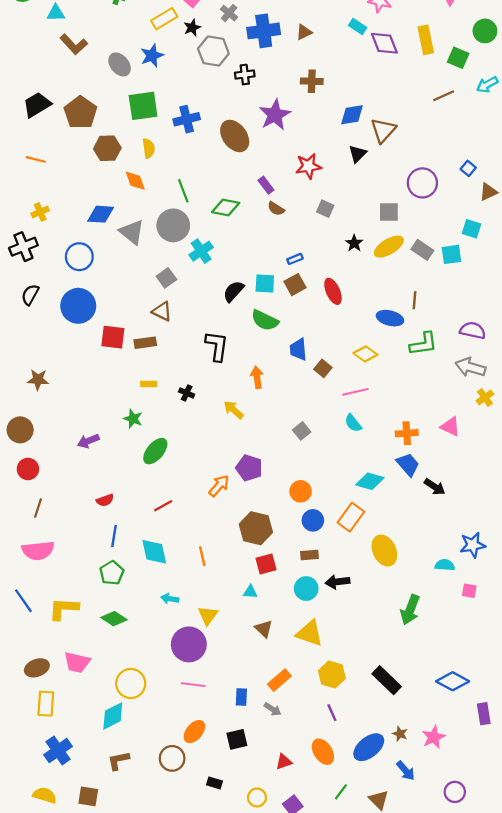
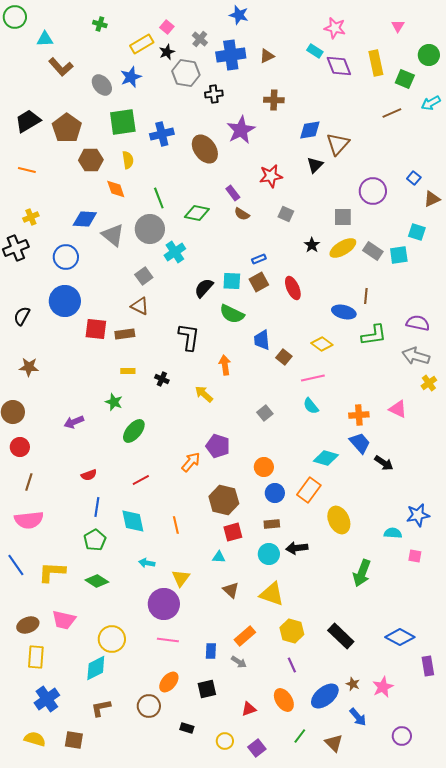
black semicircle: (30, 295) -> (22, 316), moved

